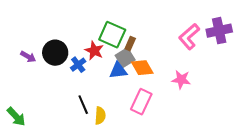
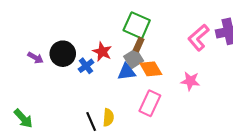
green square: (112, 35) -> (137, 25), moved
black line: (83, 105) -> (91, 121), moved

